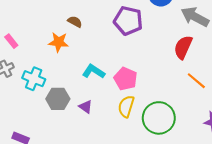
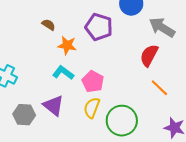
orange star: (59, 42) -> (67, 45), moved
gray hexagon: (58, 99) -> (24, 115), moved
purple triangle: (86, 107) -> (53, 106), size x1.6

